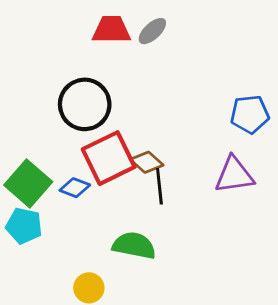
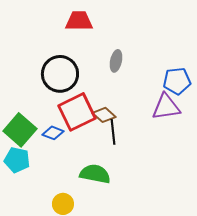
gray ellipse: (152, 31) -> (116, 61), moved, turned -35
purple triangle: (234, 175) -> (166, 107), moved

